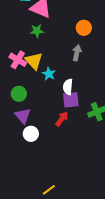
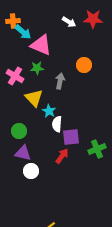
gray arrow: (77, 53) -> (60, 81), moved
pink cross: (18, 60) -> (15, 76), moved
white semicircle: (68, 87) -> (57, 124), moved
purple triangle: (23, 116) -> (23, 153), turned -36

